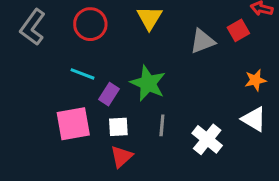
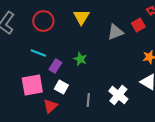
green star: (148, 83) -> (80, 59), size x0.6
gray line: (162, 125) -> (88, 100), moved
white square: (118, 127) -> (61, 87), turned 32
red triangle: (121, 156) -> (50, 106), moved

